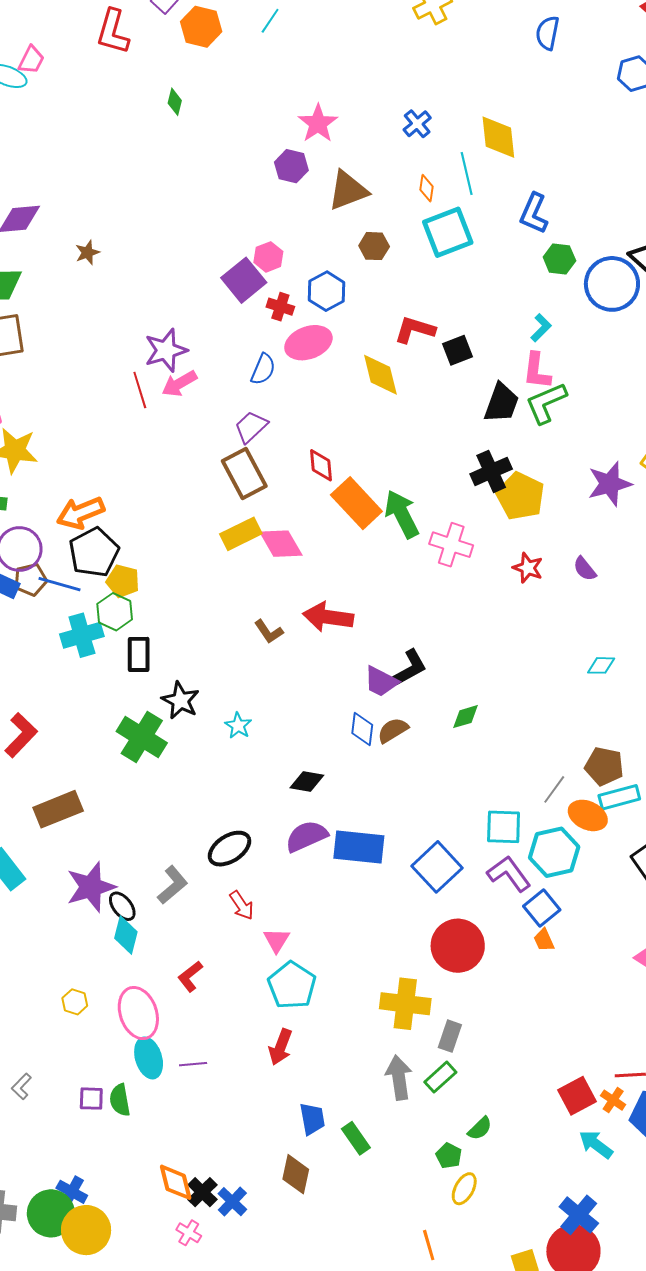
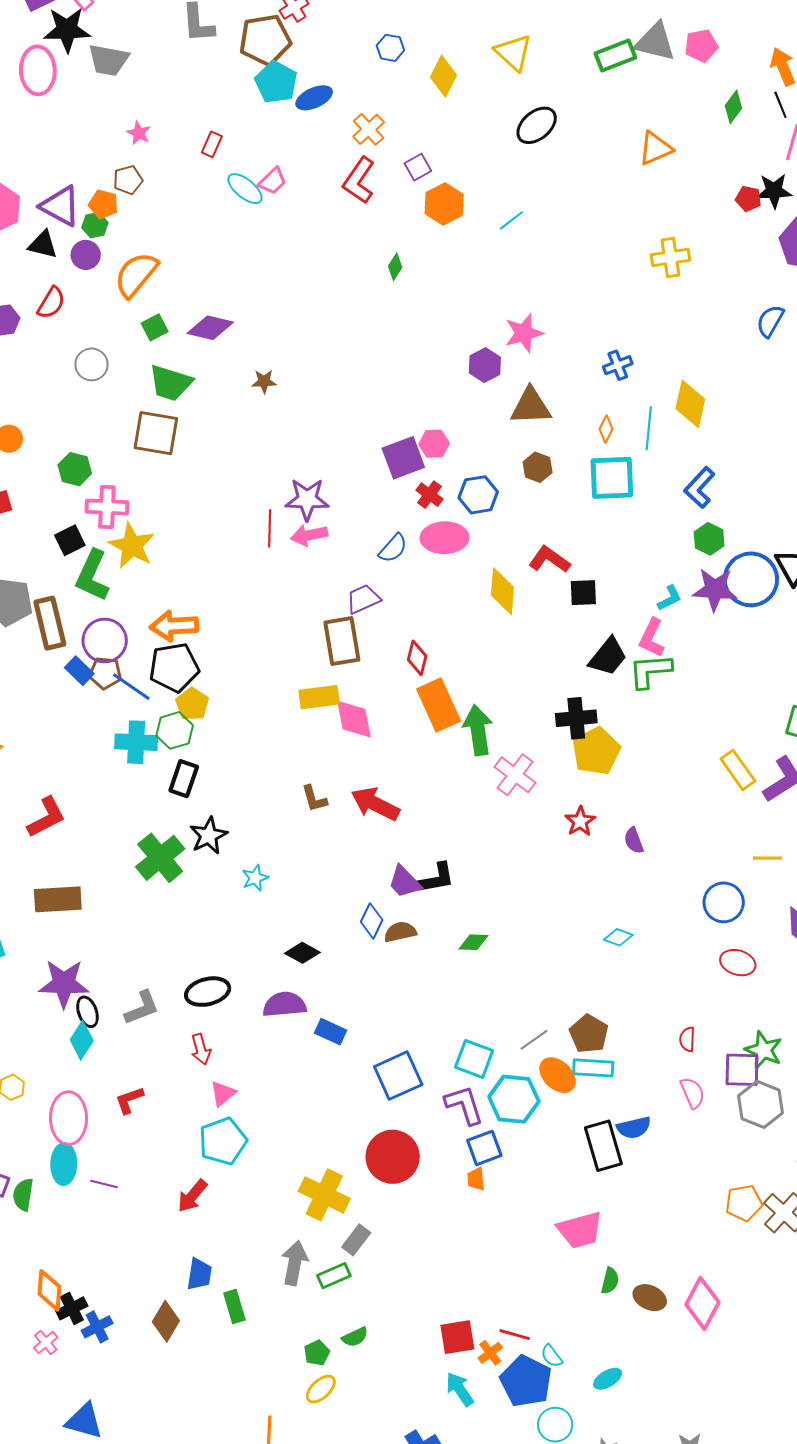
purple star: (610, 484) -> (715, 590), moved
blue rectangle: (359, 847) -> (331, 1032), size x0.6

